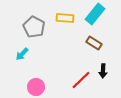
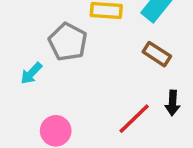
gray pentagon: (34, 27) -> (68, 42), moved

